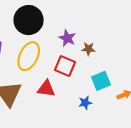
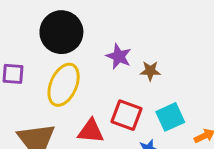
red square: (65, 66) -> (127, 115), moved

